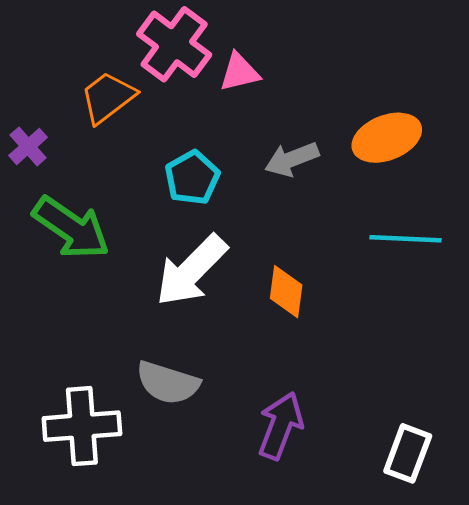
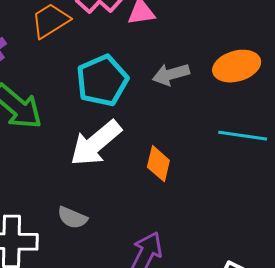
cyan pentagon: (192, 178) -> (102, 80), size x1.4
gray semicircle: (168, 383) -> (72, 218), size x0.7

